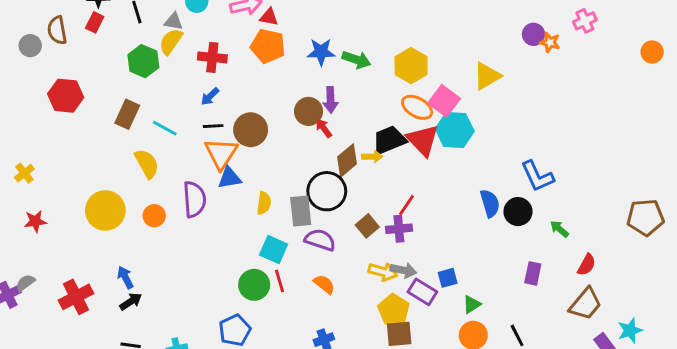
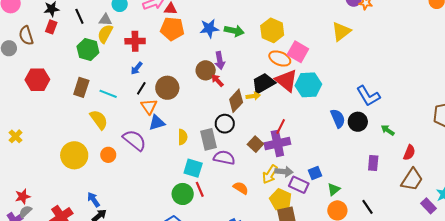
yellow triangle: (487, 76) -> (341, 31), moved
black line: (213, 126) -> (141, 88), turned -48
cyan hexagon: (455, 130) -> (308, 85), moved
orange triangle: (221, 153) -> (149, 106), size x0.7
black circle: (327, 191) -> (225, 124), size x0.7
purple semicircle: (194, 199) -> (134, 140), turned -40
red star: (35, 221) -> (23, 196), moved
purple cross: (399, 229) -> (277, 143), size x1.4
yellow arrow: (383, 272) -> (270, 174), turned 114
orange semicircle: (324, 284) -> (241, 188), moved

